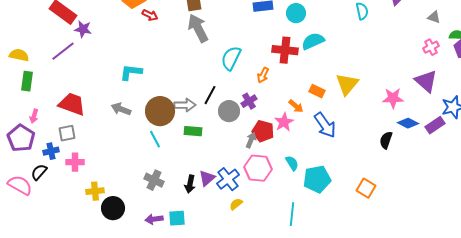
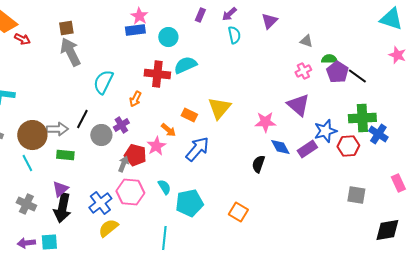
blue diamond: (408, 123) -> (280, 147), turned 35
blue arrow: (325, 125) -> (197, 149), turned -104
purple triangle: (207, 178) -> (60, 189), moved
black arrow: (190, 184) -> (62, 208), size x1.6
yellow semicircle: (236, 204) -> (108, 228), size x1.5

